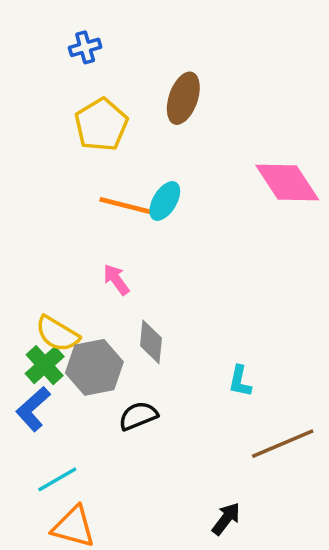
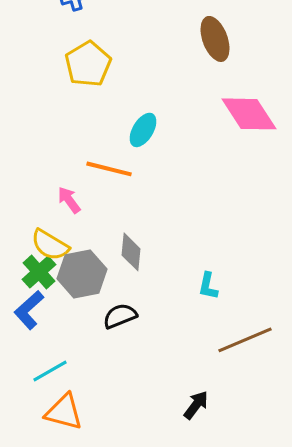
brown ellipse: (183, 98) -> (215, 39), moved, turned -39
orange line: (126, 206) -> (109, 169), moved
pink arrow: (116, 280) -> (69, 200), moved

